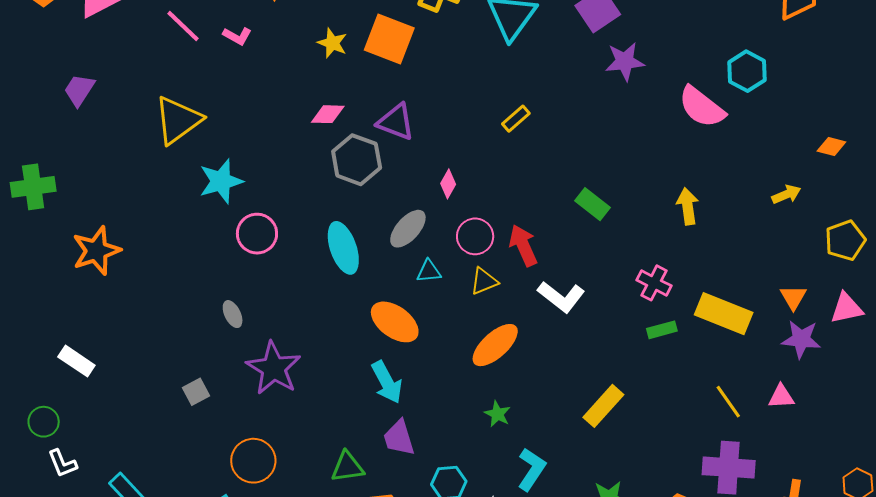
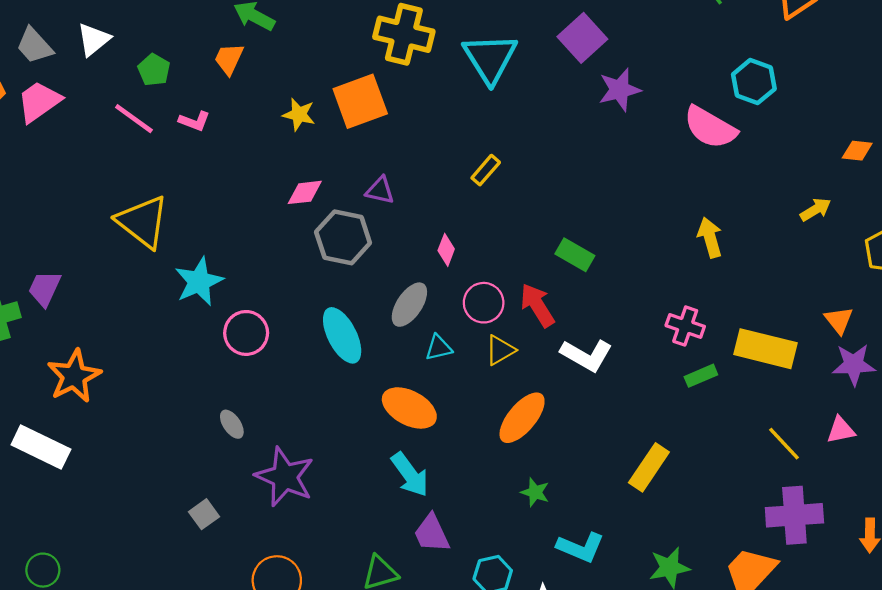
orange square: (389, 39) -> (360, 101), turned -33
purple trapezoid: (79, 90) -> (44, 289), moved
yellow rectangle: (516, 119) -> (486, 170), moved
yellow triangle: (178, 120) -> (143, 222), turned -38
purple triangle: (396, 122) -> (380, 190), size x0.7
green rectangle: (592, 204) -> (575, 255), moved
white rectangle: (76, 361) -> (41, 447), moved, size x1.4
cyan L-shape: (532, 469) -> (581, 547), turned 87

